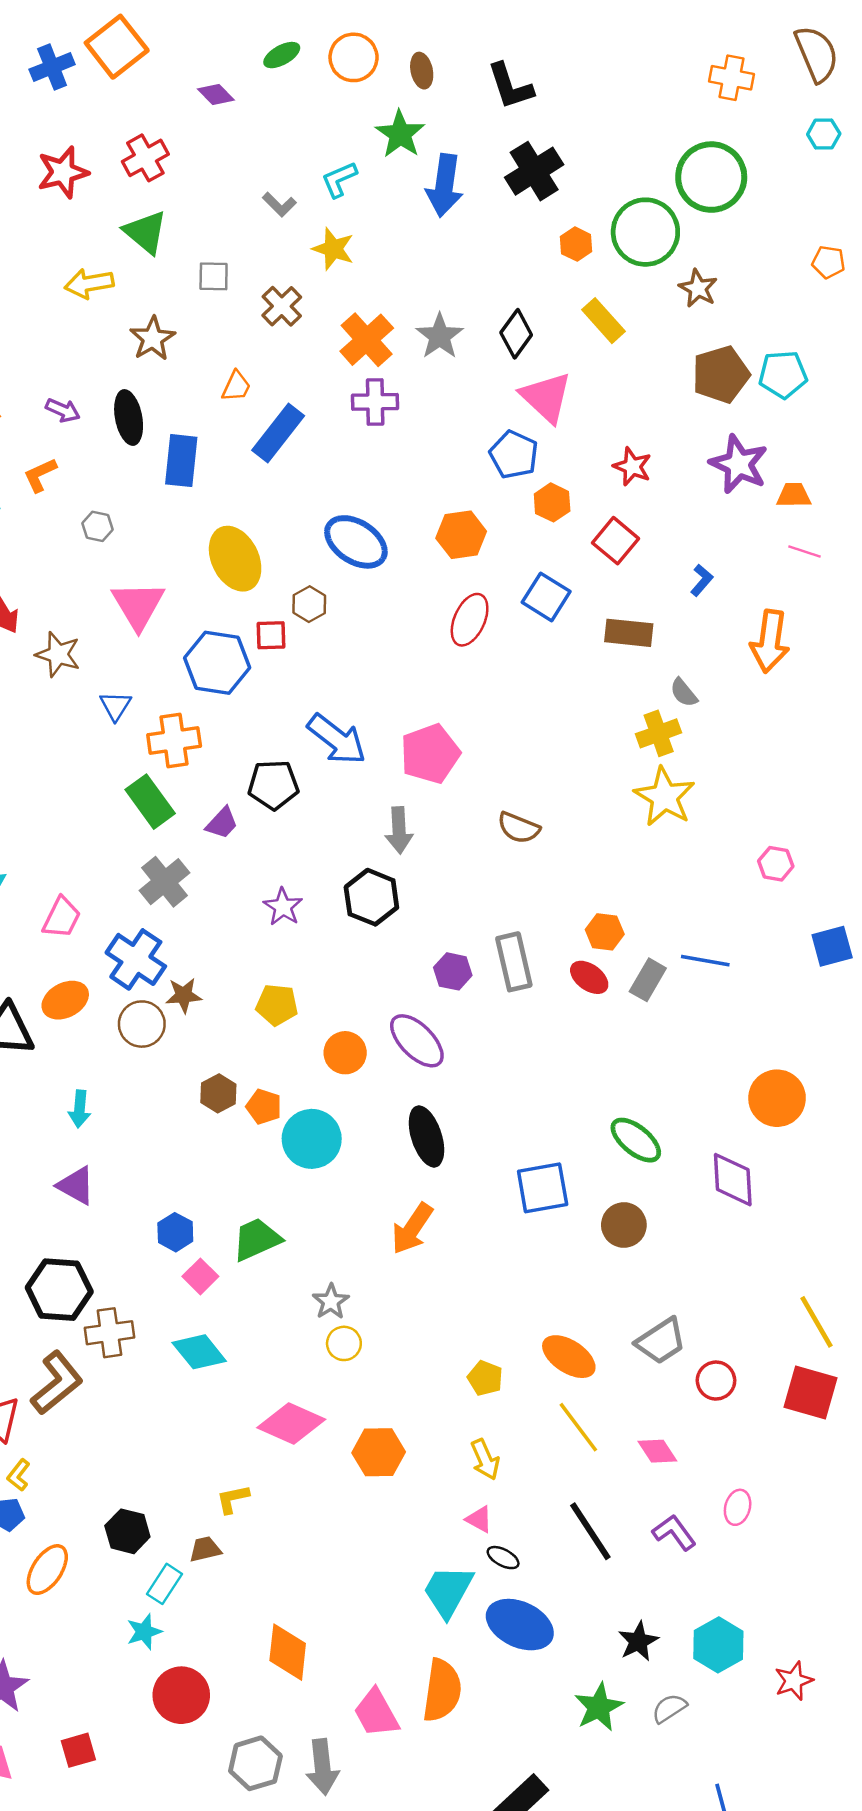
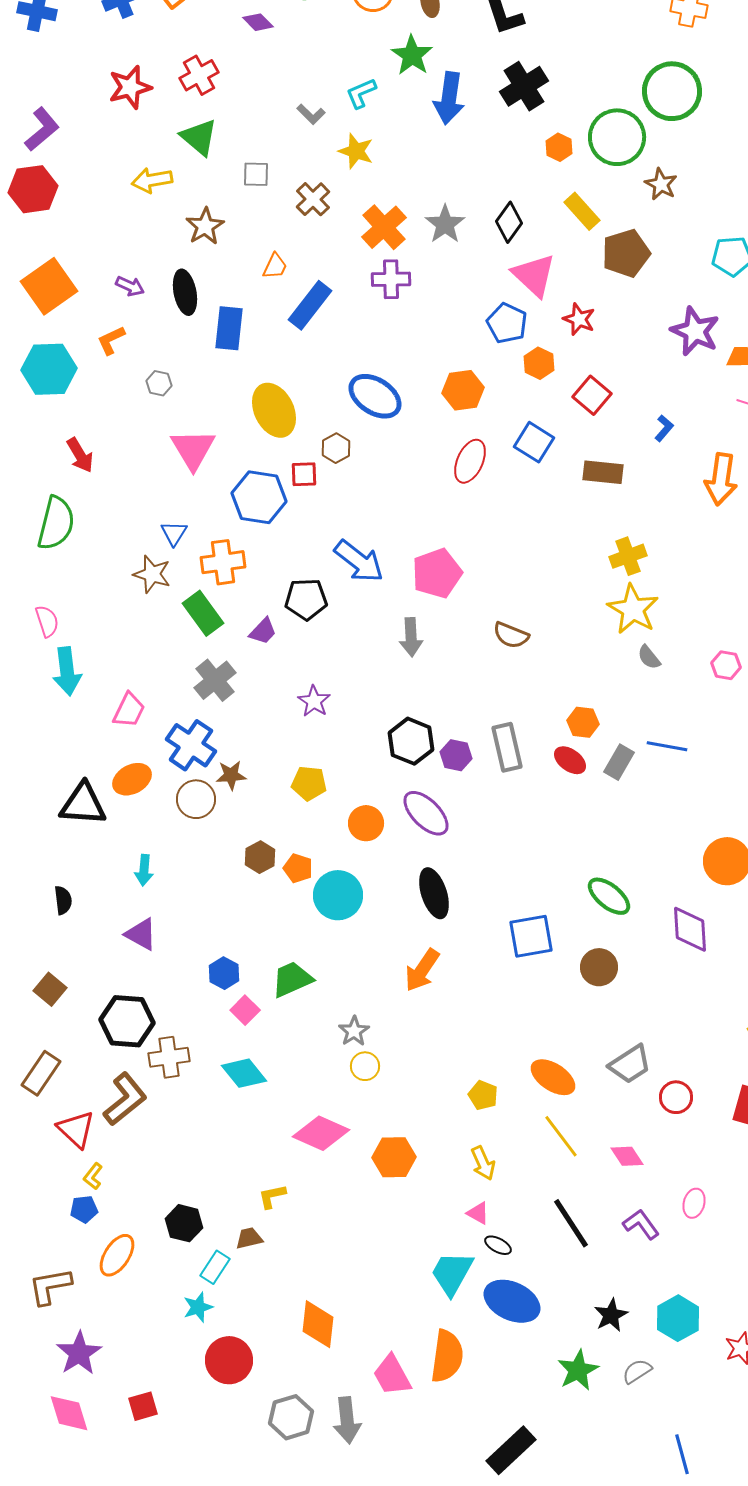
brown pentagon: (721, 374) -> (626, 253), moved
red star: (632, 467) -> (579, 319), moved
brown star: (58, 654) -> (152, 574), moved
gray semicircle: (684, 693) -> (649, 657), moved
black hexagon: (371, 897) -> (411, 741), moved

